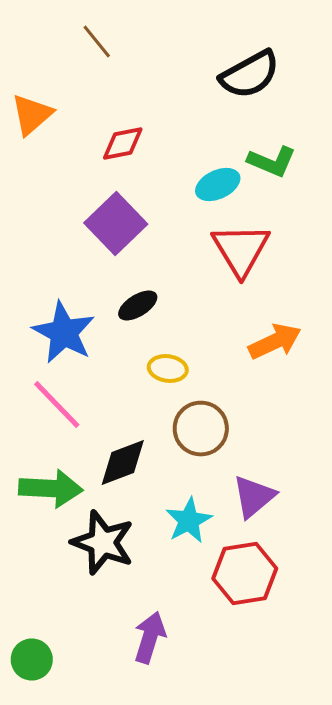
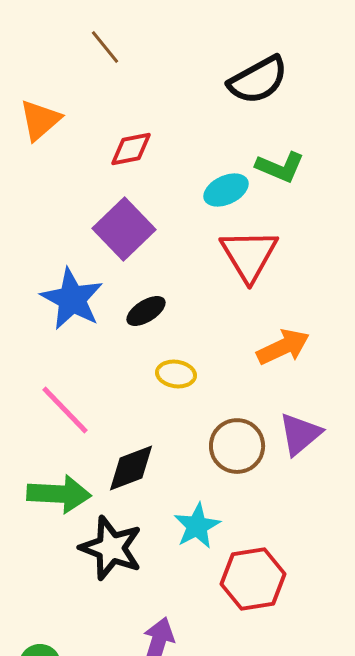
blue star: (64, 332) -> (72, 299), moved
brown circle: (201, 428) -> (237, 446), moved
purple triangle: (254, 496) -> (300, 434), moved

